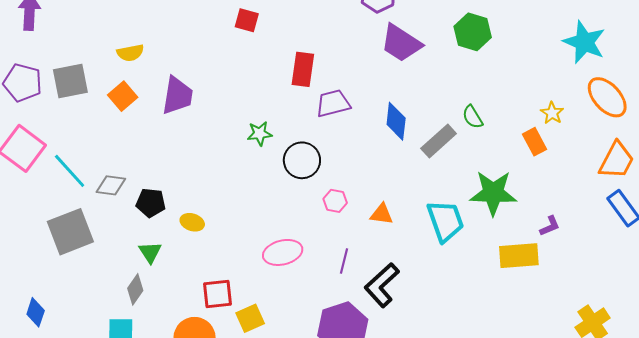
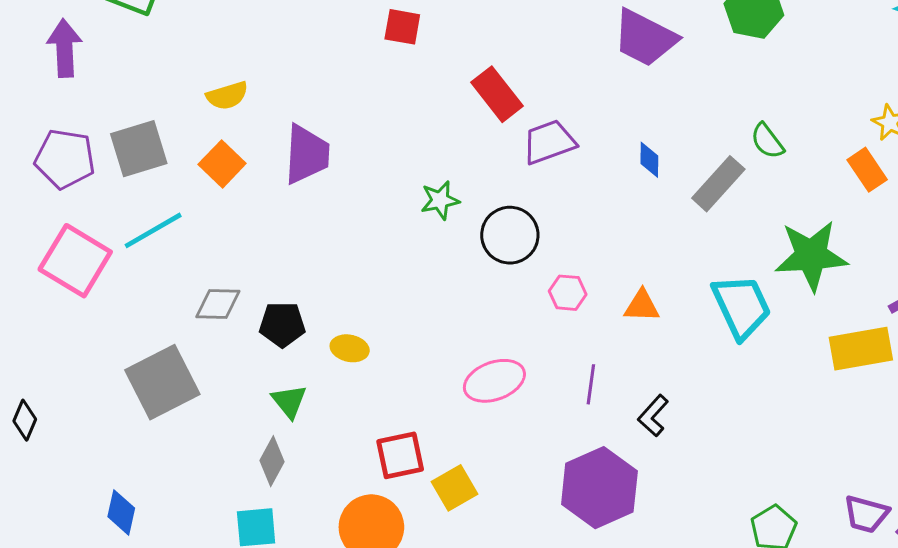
red rectangle: (303, 69) -> (497, 94), turned -40
blue diamond: (396, 121) -> (649, 160), size x0.6
cyan line: (70, 171) -> (153, 230), moved, turned -72
black L-shape: (382, 285) -> (653, 416), size x0.6

